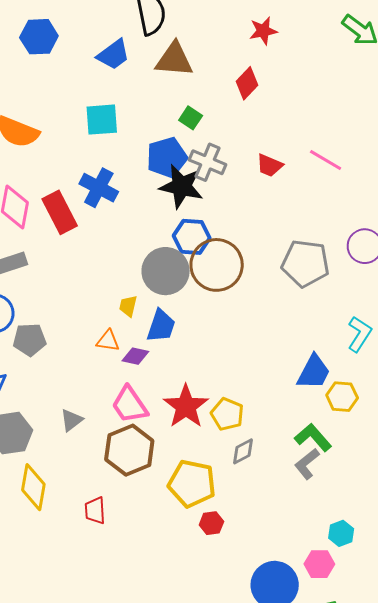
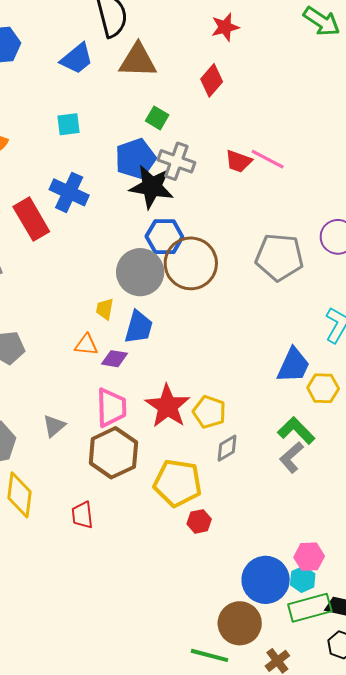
cyan square: (102, 120) -> (69, 124), size x0.7
pink line: (326, 160) -> (268, 159), moved
pink trapezoid: (130, 405) -> (111, 408), turned -144
cyan hexagon: (341, 533) -> (303, 579), moved

